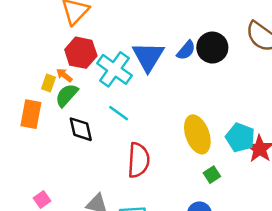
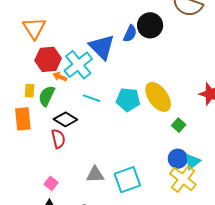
cyan cross: (114, 69) -> (78, 65), turned 32
orange arrow: (64, 75) -> (60, 77), moved
black diamond: (81, 129) -> (65, 119), turned -30
cyan pentagon: (240, 138) -> (128, 100), moved
red semicircle: (138, 160) -> (58, 139), moved, size x0.7

